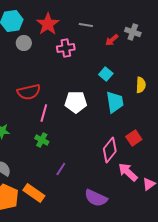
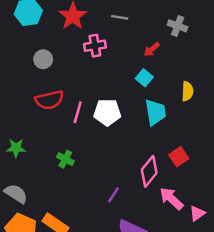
red arrow: (112, 40) -> (152, 49), moved
gray circle: (24, 43) -> (43, 59), moved
pink line: (44, 113) -> (78, 112), moved
purple line: (61, 169) -> (113, 195), moved

